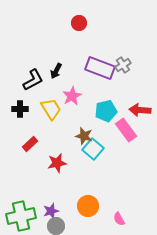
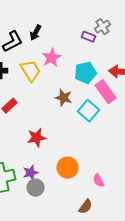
purple rectangle: (100, 68) -> (88, 37), moved, size x0.5
cyan square: (93, 149) -> (88, 111), moved
red star: (57, 163) -> (36, 138), moved

